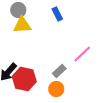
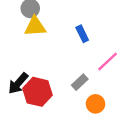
blue rectangle: (57, 14) -> (82, 34), moved
orange circle: (56, 89) -> (95, 104), moved

